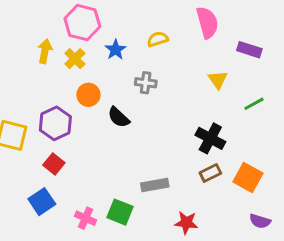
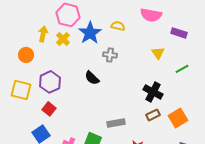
pink semicircle: (207, 23) -> (151, 15), turned 115
yellow semicircle: (158, 39) -> (118, 26), turned 32
blue star: (116, 50) -> (90, 33), size x1.6
orange circle: (88, 95) -> (26, 55), moved
orange square: (248, 178) -> (178, 118), turned 30

